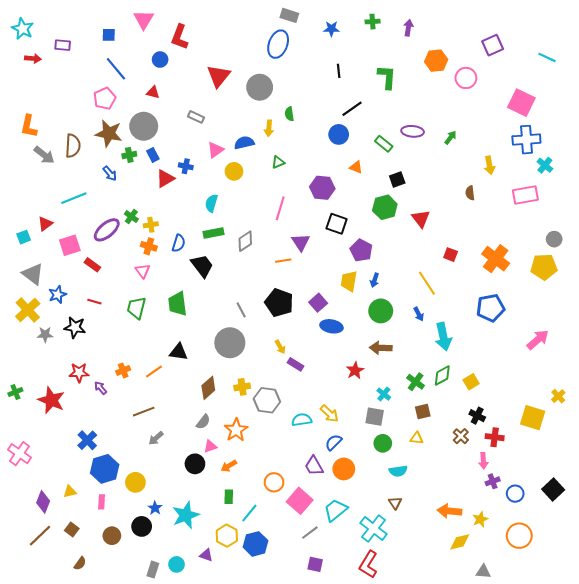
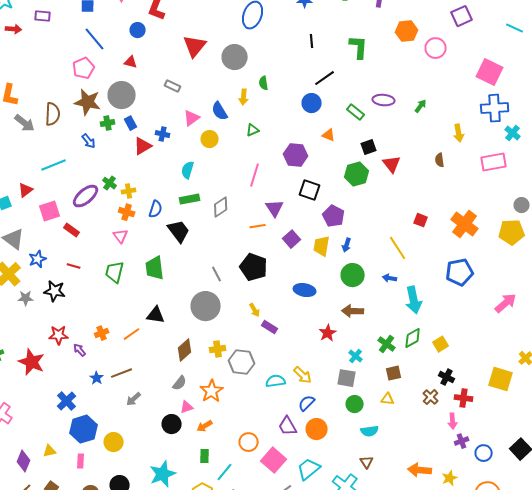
blue semicircle: (244, 143) -> (220, 111), turned -108
red triangle: (421, 219) -> (392, 164), moved
purple square: (318, 303) -> (292, 239), moved
blue arrow: (419, 314) -> (390, 278), turned 128
blue star: (155, 508) -> (97, 378), moved

